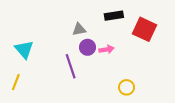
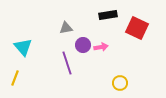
gray triangle: (79, 29) -> (66, 28), moved

